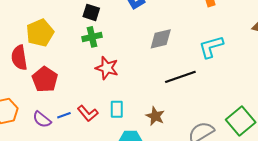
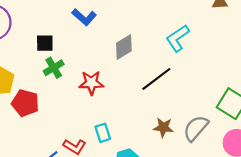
red star: (107, 68) -> (91, 83), moved
red pentagon: (45, 79) -> (25, 103), moved
brown star: (155, 116) -> (163, 127), moved

